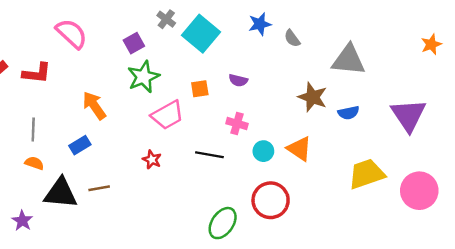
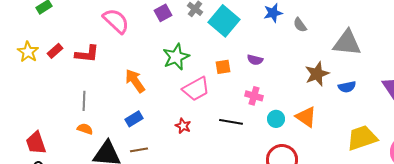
purple square: (134, 43) -> (163, 13), moved
brown star: (313, 97) -> (317, 74), turned 30
blue rectangle: (80, 145) -> (134, 119), moved

